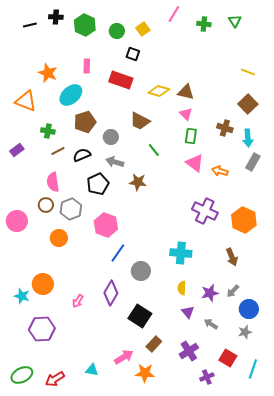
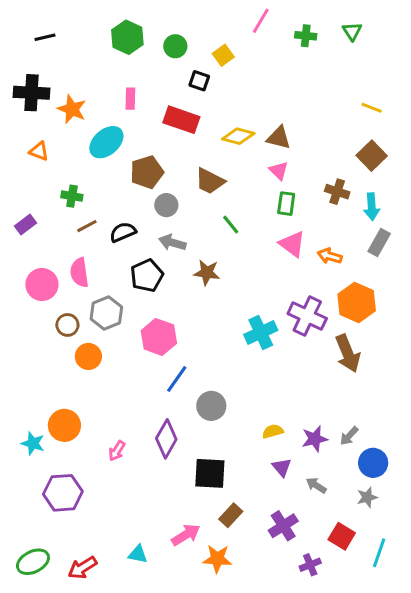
black cross: (56, 17) -> (31, 93), moved, size x1.6
yellow square: (143, 29) -> (223, 55), moved
orange triangle: (26, 101) -> (39, 151), size x0.6
brown pentagon: (85, 122) -> (147, 172), moved
brown circle: (46, 205) -> (67, 325), moved
orange hexagon: (244, 220) -> (357, 302), moved
pink circle: (17, 221) -> (42, 285), moved
cyan cross: (181, 253) -> (261, 332), moved, turned -30
brown arrow: (232, 257) -> (348, 353), moved, size x1.4
yellow semicircle: (182, 288) -> (273, 431), turned 72
black square: (140, 316) -> (210, 473), turned -30

